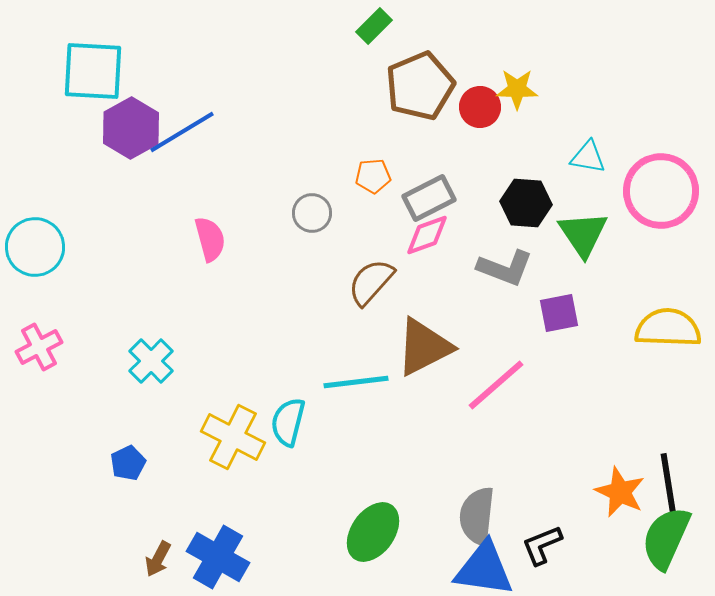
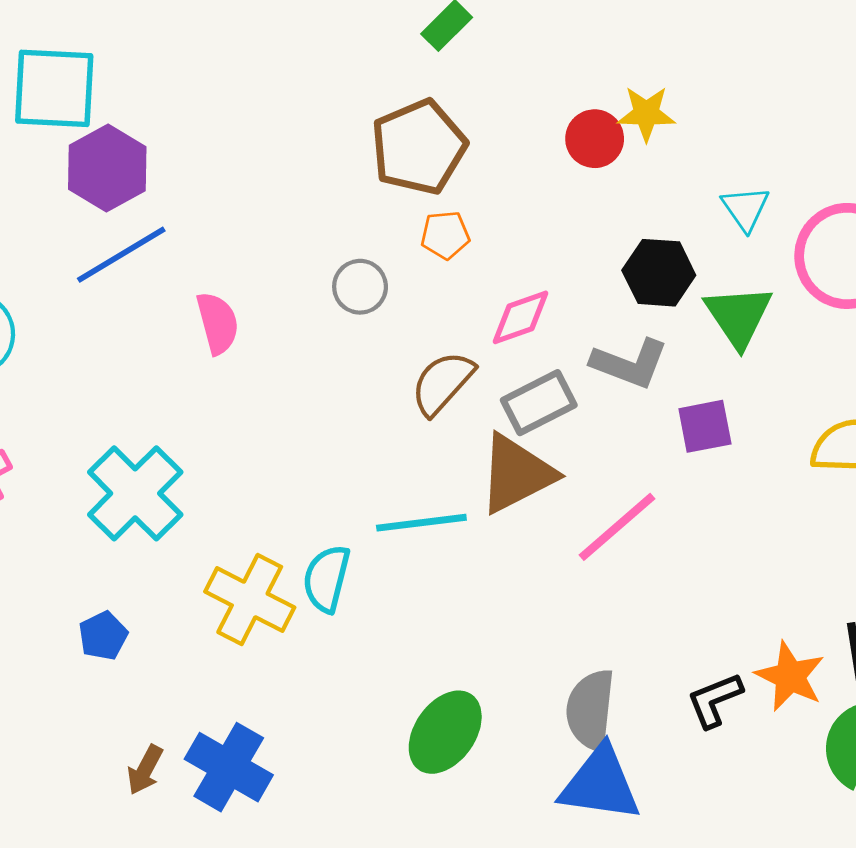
brown pentagon: (420, 86) -> (419, 147), moved
blue line: (182, 132) -> (121, 255), moved
cyan triangle: (588, 157) -> (745, 209), turned 45
gray rectangle: (429, 198) -> (539, 403), moved
cyan cross: (151, 361) -> (135, 493), size x1.5
black L-shape: (542, 545) -> (715, 700), moved

